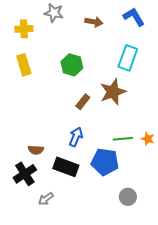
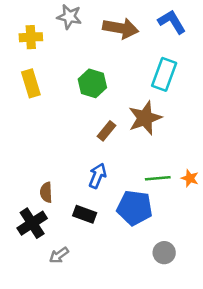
brown arrow: (94, 22) -> (121, 28), size x1.5
brown semicircle: (36, 150) -> (46, 192), turned 84
black rectangle: (66, 167) -> (85, 214), size x0.7

